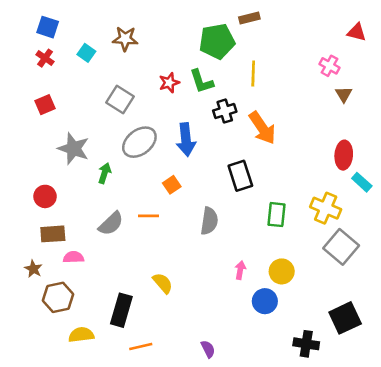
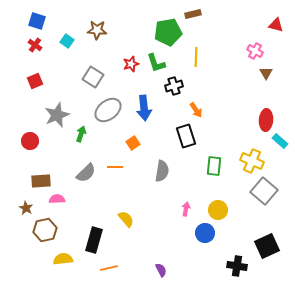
orange arrow: (262, 128) -> (196, 110), moved, size x0.6
gray star: (73, 149) -> (57, 115), turned 30
red circle: (45, 196) -> (30, 141), moved

